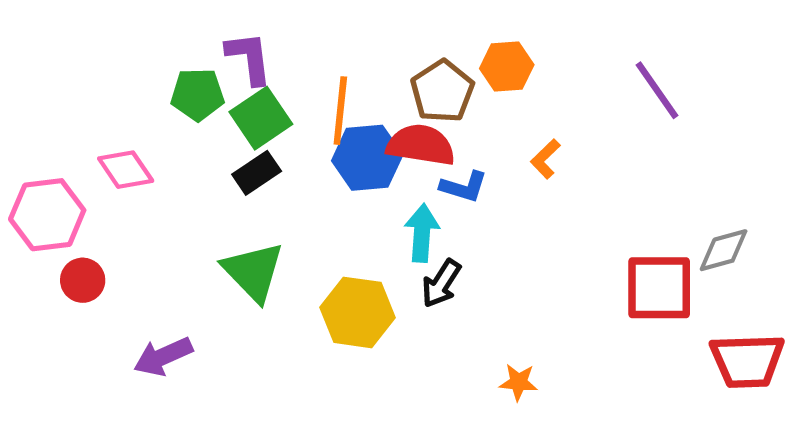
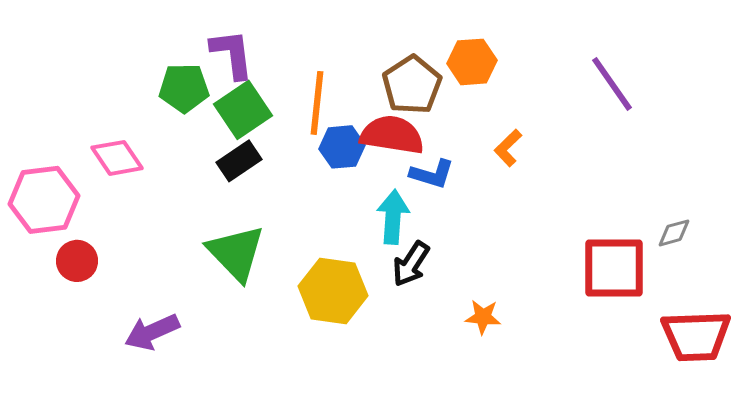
blue hexagon: (367, 158) -> (342, 147), size x0.7
gray diamond: (724, 250) -> (674, 233), size x0.7
orange star: (519, 382) -> (483, 317), moved

